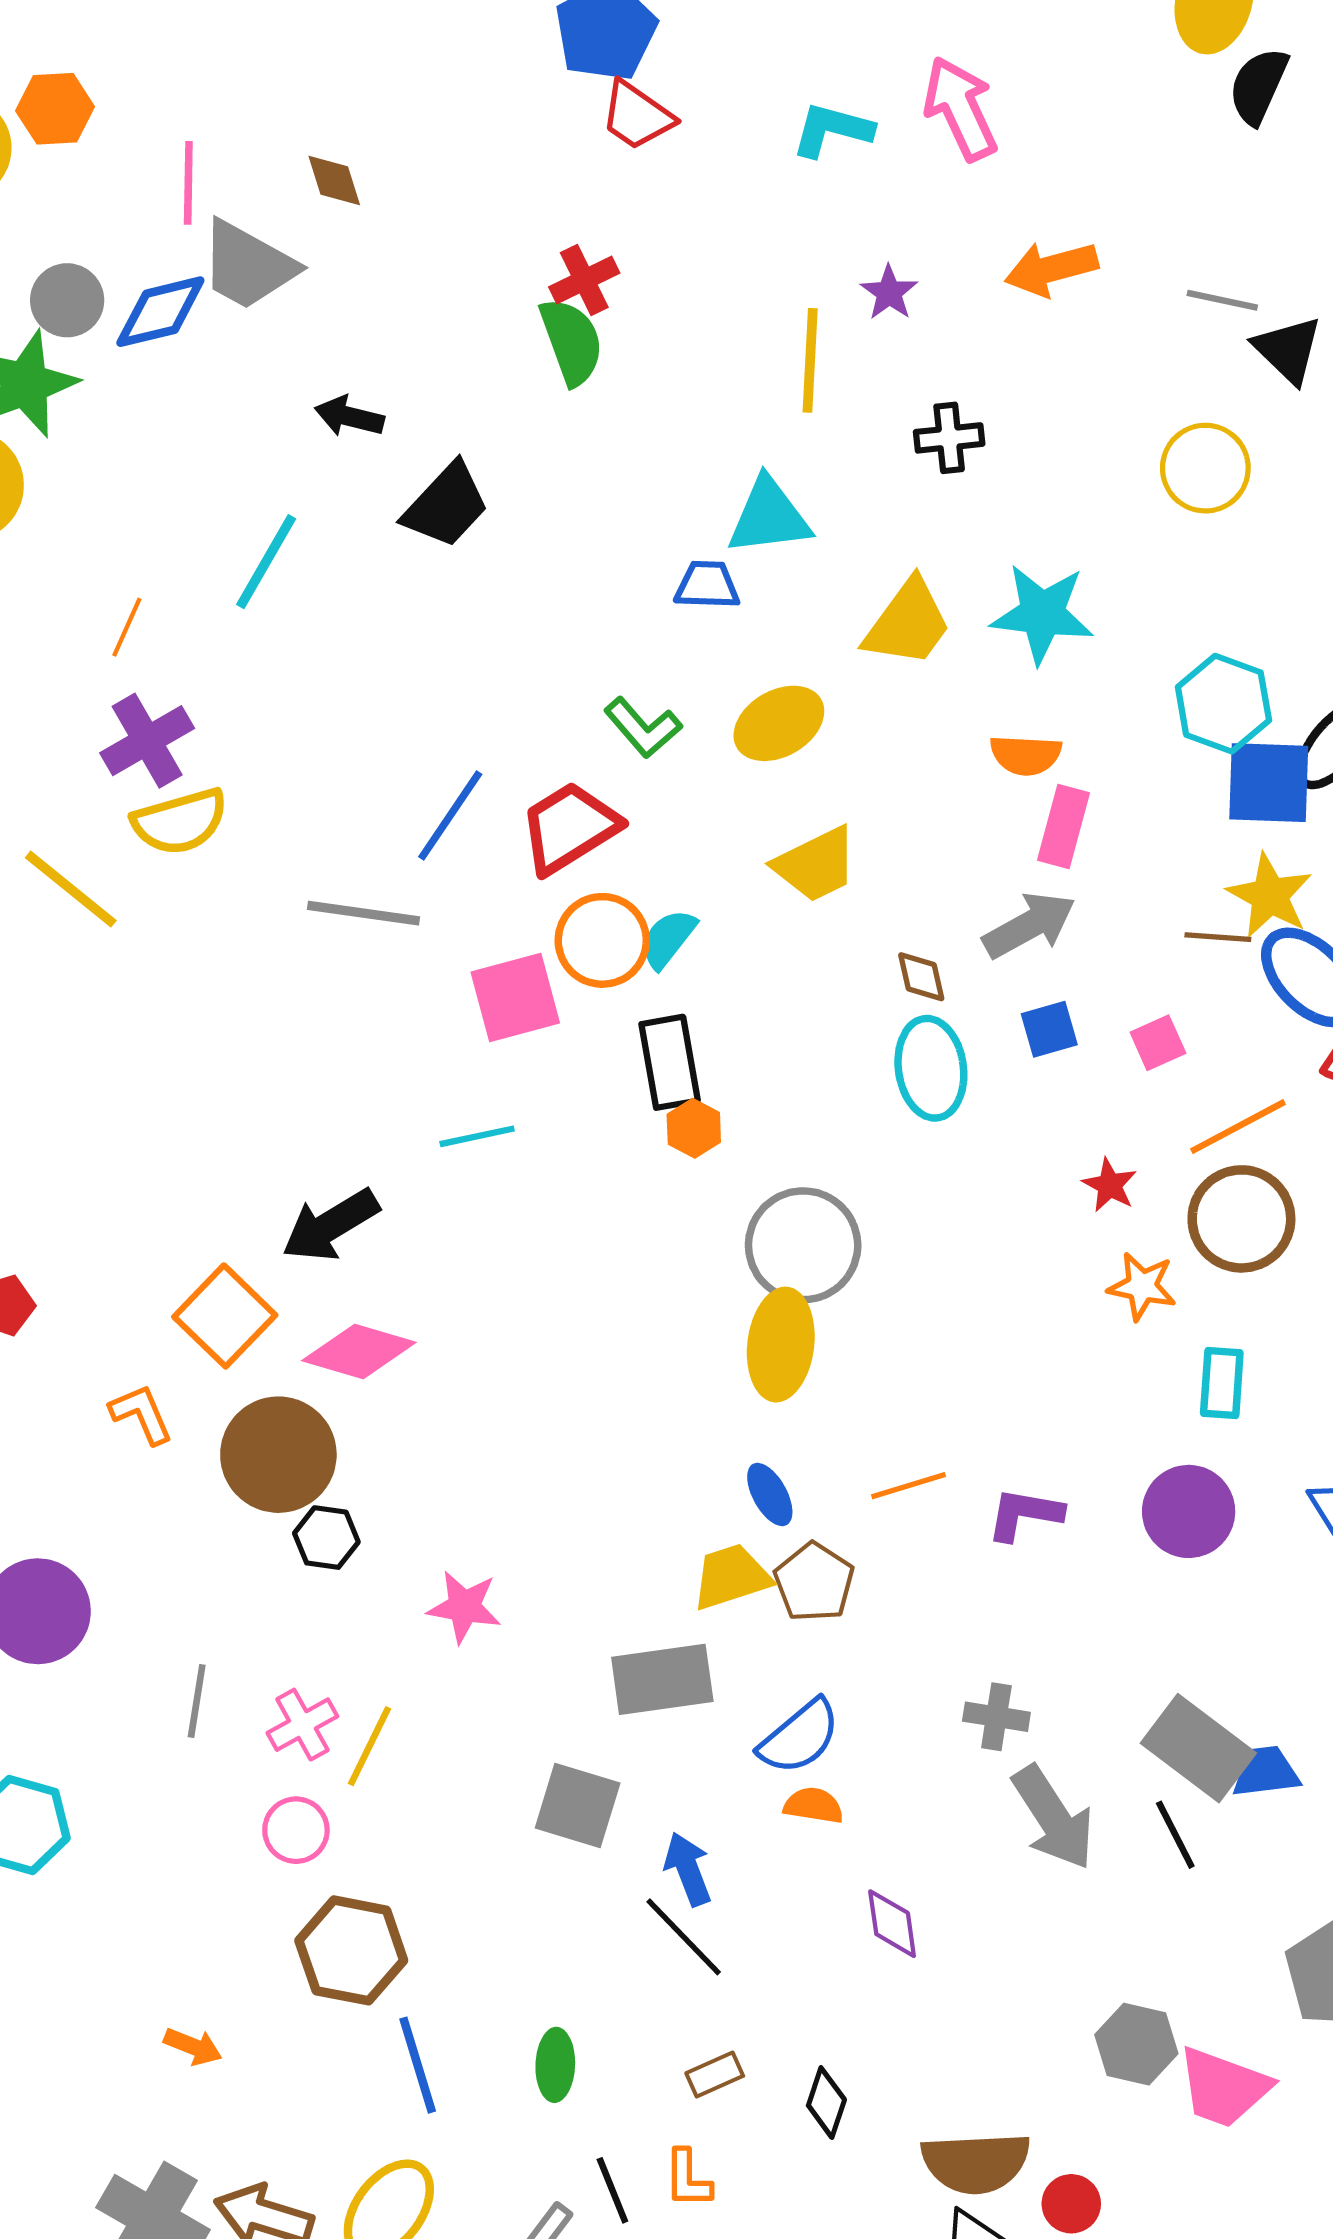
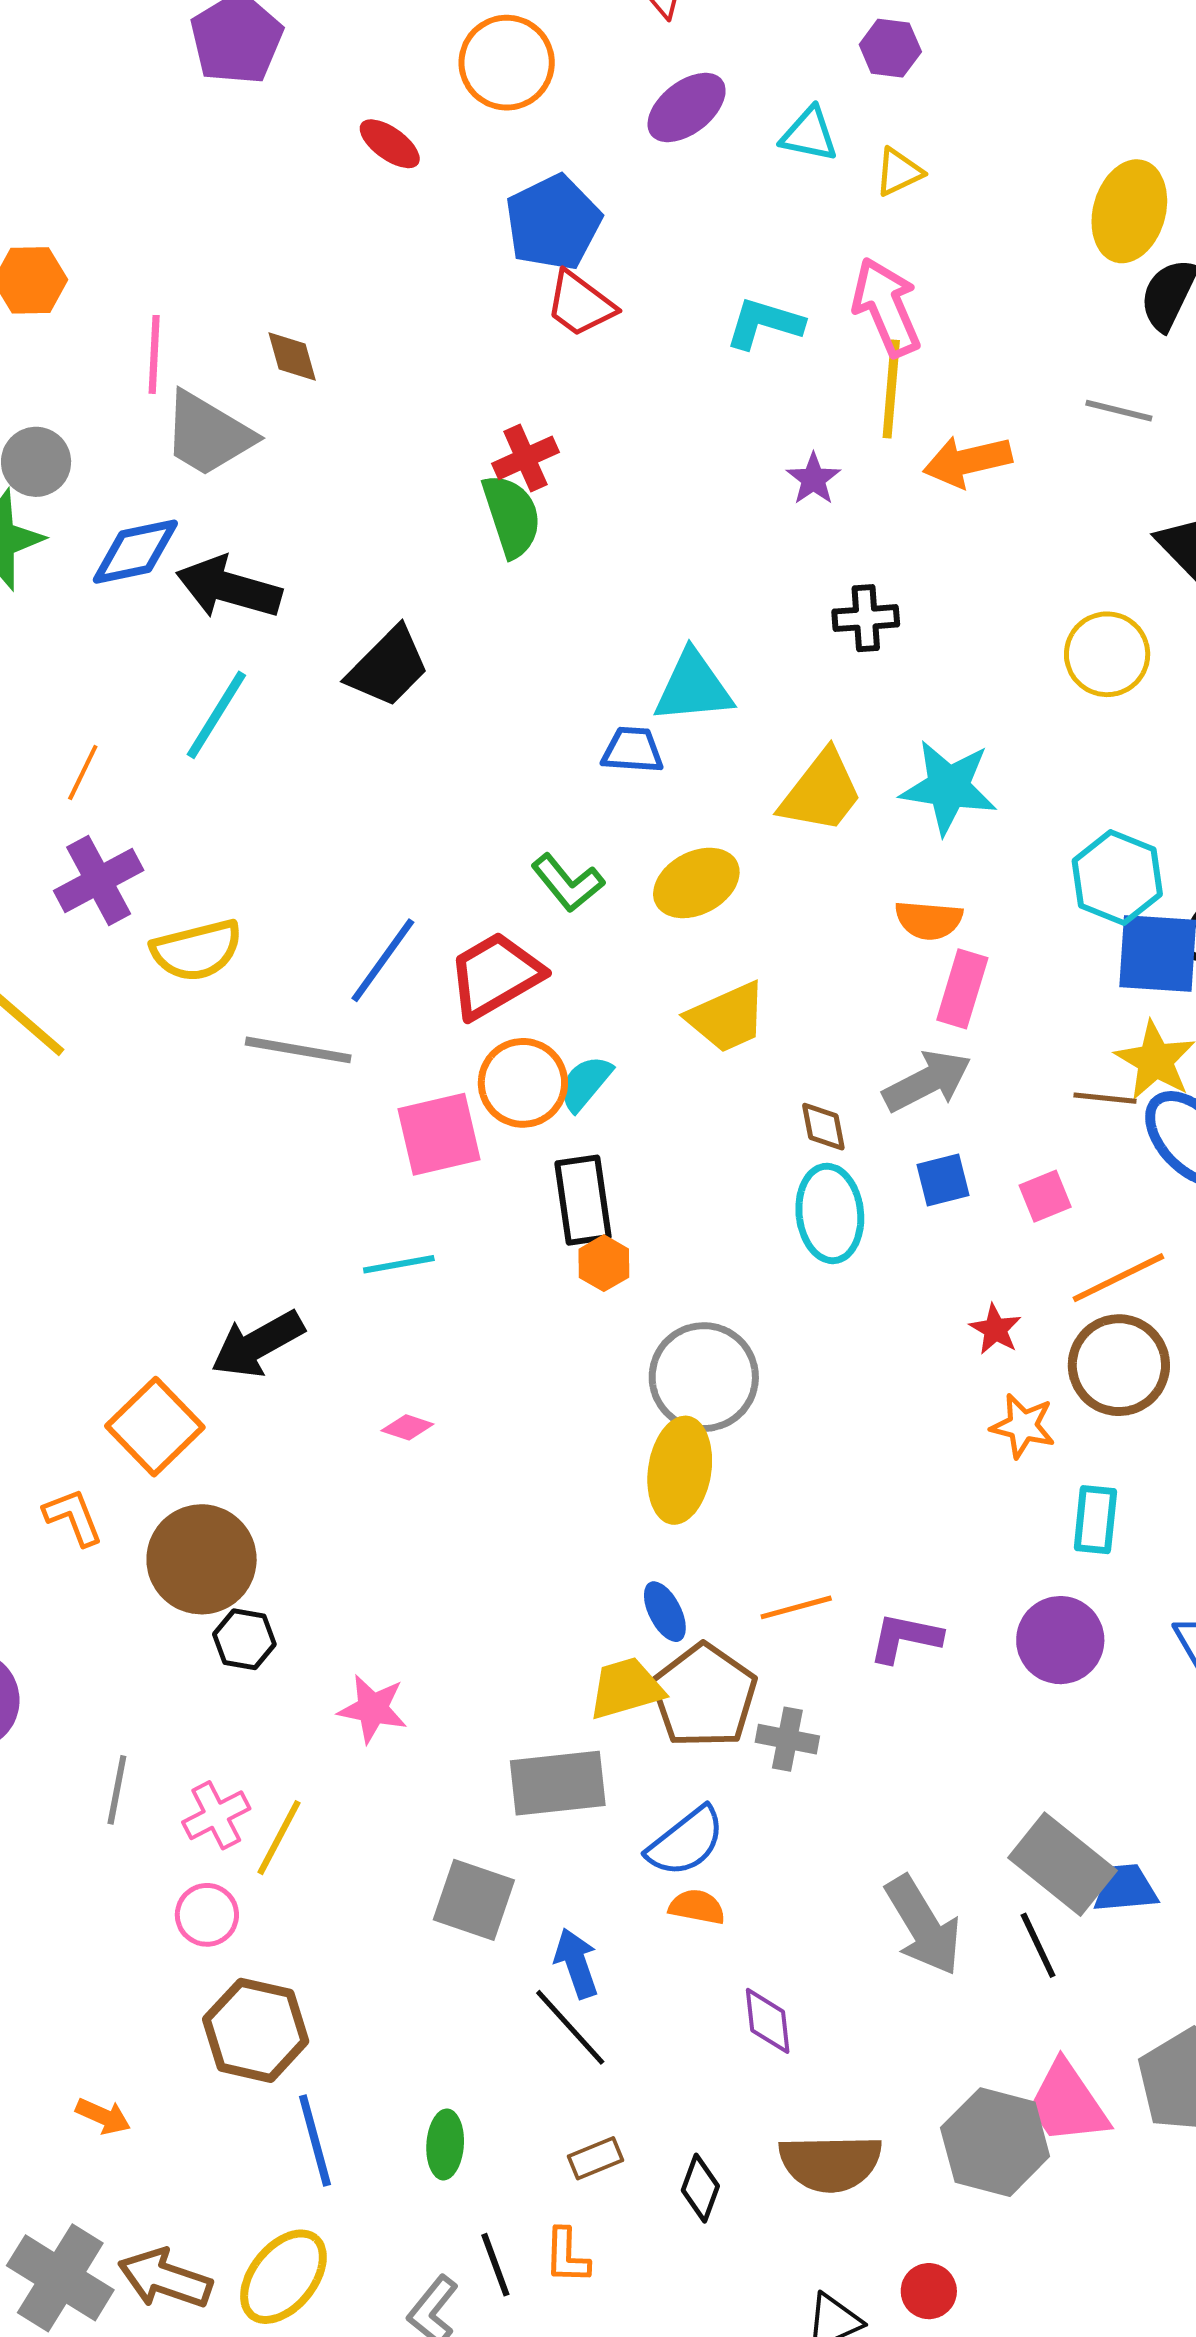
gray line: (1222, 300) -> (1119, 411), moved
blue diamond: (160, 312) -> (135, 552), moved
yellow line: (810, 360) -> (891, 389), moved
black arrow: (349, 417) -> (229, 588), moved, size x1.6
yellow semicircle: (180, 821) -> (197, 950), moved
pink diamond: (359, 1352) -> (407, 1427), moved, size x0.5
brown pentagon: (814, 1582) -> (704, 1696), size x1.4
gray cross: (996, 1717) -> (787, 1739), moved
gray hexagon: (1136, 2044) -> (995, 2142), size x1.4
pink trapezoid: (1224, 2087) -> (1067, 2103), moved, turned 34
brown semicircle: (976, 2163) -> (830, 2163), moved

